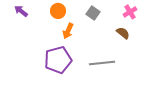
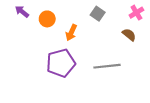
orange circle: (58, 11) -> (47, 19), moved

